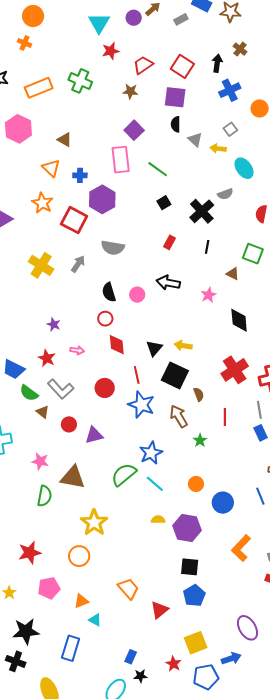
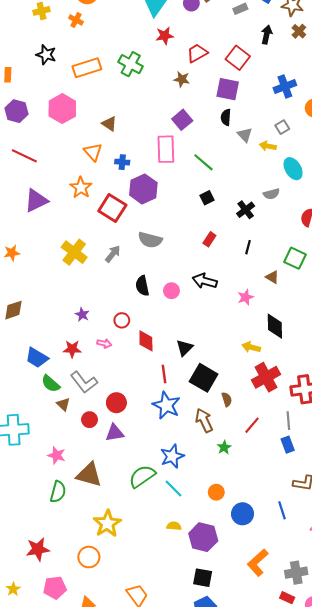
brown cross: (240, 49) -> (299, 31), moved
black arrow: (217, 63) -> (267, 35), moved
black cross: (202, 211) -> (246, 210), size x0.7
red circle: (105, 319) -> (122, 320), moved
yellow arrow: (183, 346) -> (251, 347), moved
red star: (47, 358) -> (72, 349), turned -30
red circle: (105, 388) -> (116, 403), moved
red line: (225, 417) -> (252, 425), turned 36

